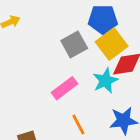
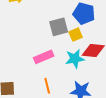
yellow square: (112, 44) -> (76, 35), moved, size x0.6

